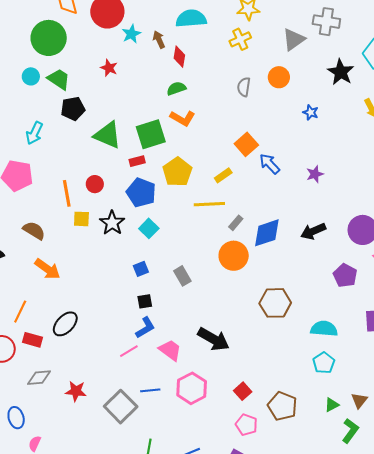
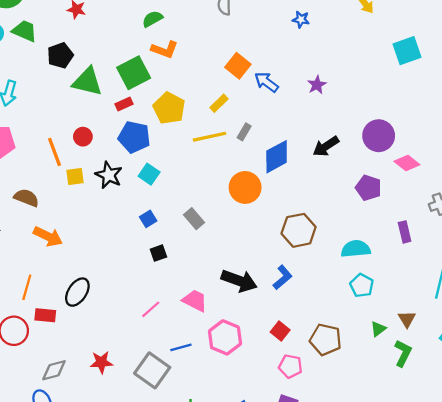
black pentagon: (73, 109) -> (60, 55), moved
gray rectangle: (236, 223) -> (244, 132), moved
blue L-shape: (145, 328) -> (283, 277), moved
gray diamond: (39, 378) -> (54, 370), moved

